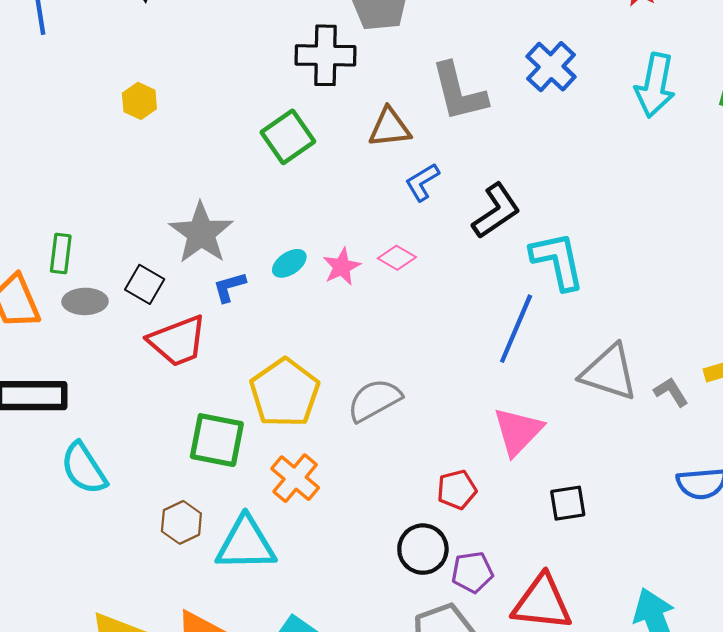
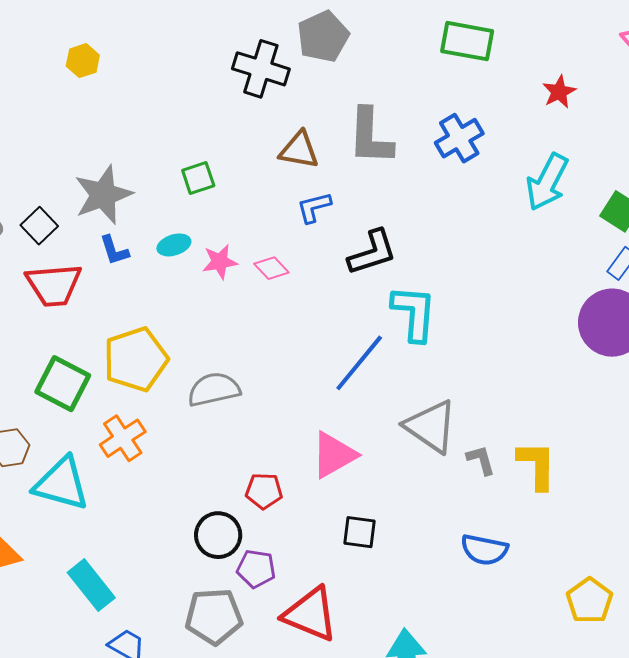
green square: (288, 137) -> (198, 178), moved, size x0.7
blue L-shape: (229, 287) -> (114, 250), turned -108

